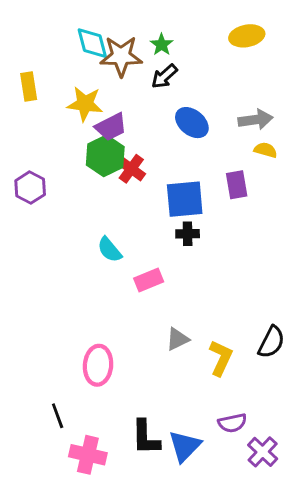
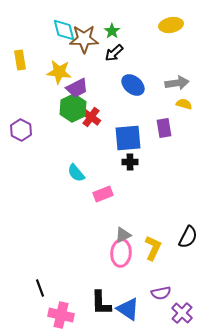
pink ellipse: (98, 365) -> (121, 253), moved
blue triangle: (185, 446) -> (128, 309), turned -40

